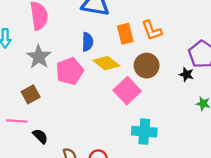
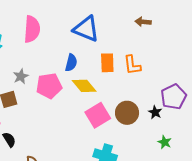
gray star: (39, 57) -> (21, 76), moved, size x0.7
brown circle: (147, 66) -> (127, 113), moved

